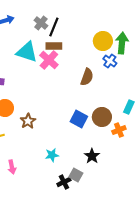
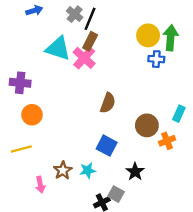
brown rectangle: (54, 46) -> (90, 41), turned -63
blue cross: (110, 61) -> (156, 59), turned -32
brown semicircle: (87, 77) -> (108, 103), moved
blue square: (79, 119) -> (107, 146), moved
brown star: (28, 121) -> (63, 170), moved

